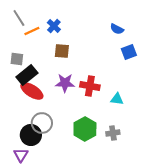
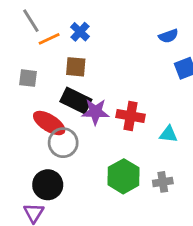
blue semicircle: (117, 29) -> (168, 36), turned -48
brown square: (62, 51) -> (76, 67), moved
black rectangle: (27, 75) -> (76, 101), moved, turned 65
gray circle: (42, 123) -> (63, 143), moved

